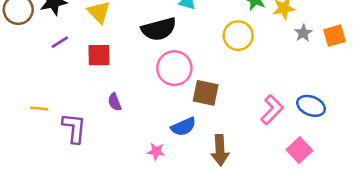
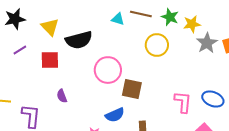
black semicircle: (159, 29) -> (79, 40), moved
gray star: (303, 33) -> (207, 43), size x1.5
pink L-shape: (272, 110) -> (183, 102), turned -40

